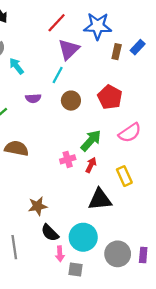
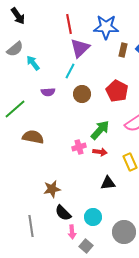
red line: (57, 23) -> (69, 24), turned -54
red arrow: (91, 165) -> (100, 152), turned 72
black triangle: (100, 199) -> (108, 183), size x0.7
cyan circle: (83, 237) -> (93, 217), size x0.7
gray square: (75, 269) -> (86, 246), turned 32

